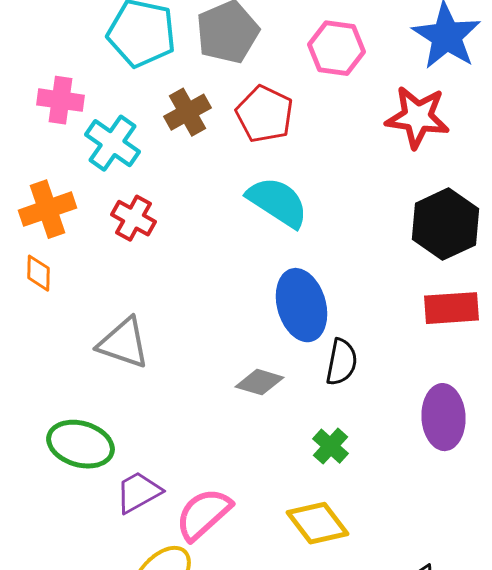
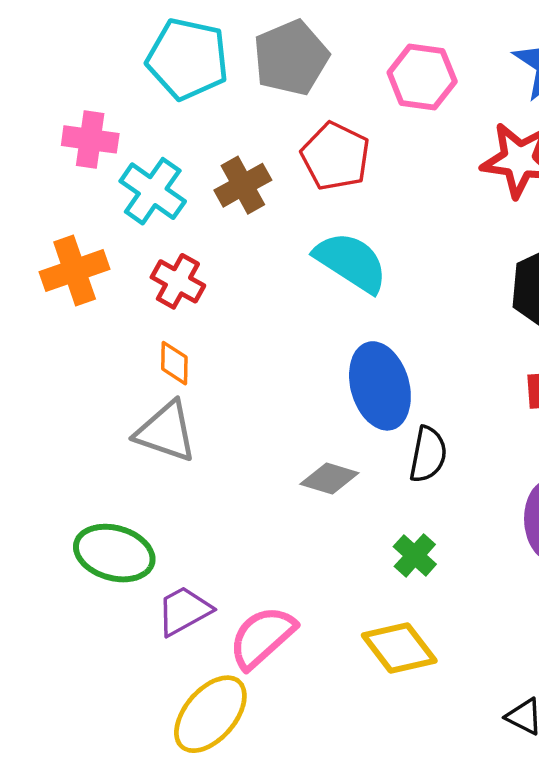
brown cross: (188, 112) -> (243, 185), moved
orange diamond: (38, 273) -> (174, 363), moved

